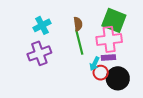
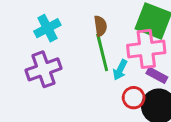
purple rectangle: (108, 57) -> (157, 75), moved, turned 32
cyan arrow: (95, 64) -> (120, 70), moved

